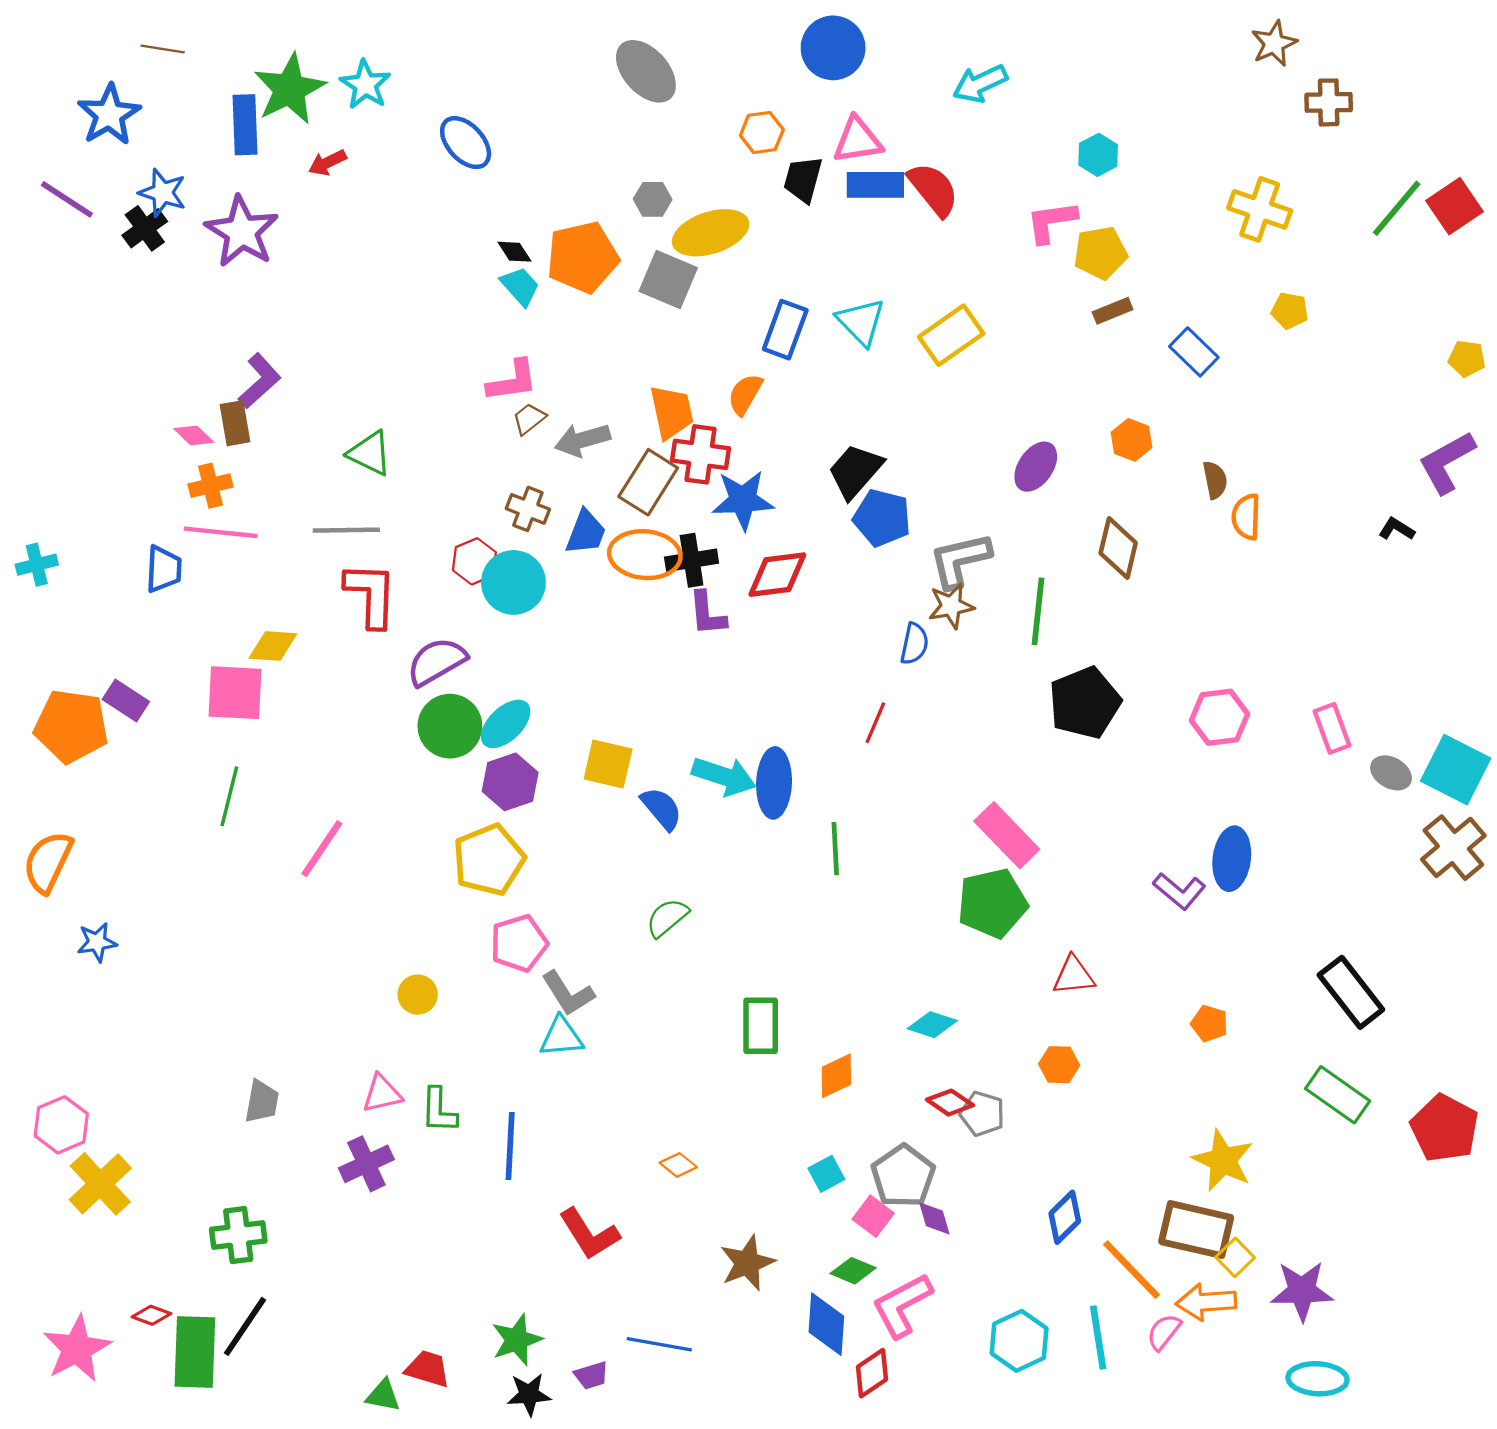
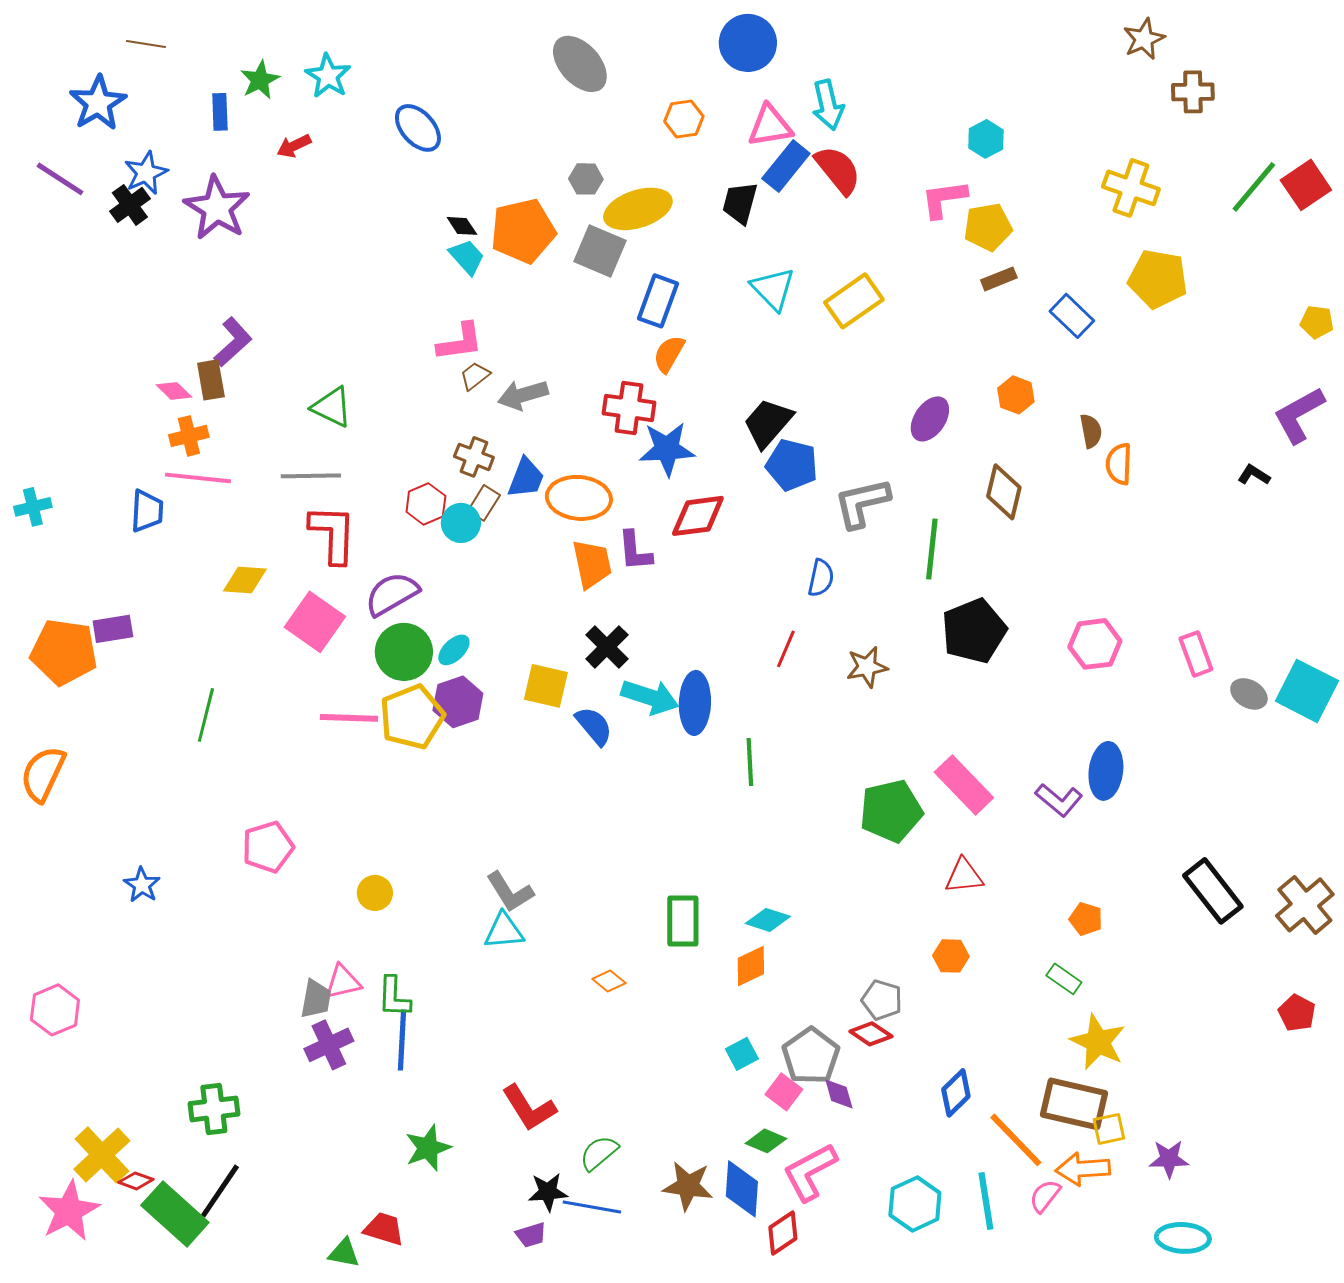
cyan arrow: (980, 84) -> (828, 105), moved, turned -78
green star: (290, 89) -> (260, 80), size x0.6
blue rectangle: (245, 125) -> (220, 112), size x0.7
black trapezoid: (803, 179) -> (740, 203), moved
blue rectangle: (875, 185) -> (786, 166), turned -51
blue star: (163, 193) -> (146, 173), turned 30
yellow pentagon: (1290, 311) -> (1158, 279), size x1.8
blue rectangle: (785, 330) -> (658, 301), moved
orange trapezoid: (672, 412) -> (592, 564), moved
brown rectangle: (648, 482) -> (484, 503), moved, size x0.6
black cross: (692, 560) -> (607, 647), moved, turned -36
cyan circle: (513, 582) -> (461, 523), size x0.7
brown star: (951, 606) -> (867, 667), moved
pink square: (235, 693) -> (315, 622), moved, turned 32
purple rectangle: (126, 701) -> (113, 629), turned -42
cyan ellipse: (506, 724) -> (454, 650), size x0.7
pink rectangle: (1007, 835) -> (964, 785), moved
brown cross: (1453, 848) -> (1305, 905), moved
pink line: (322, 849) -> (349, 718), moved, turned 58
yellow pentagon: (489, 860) -> (412, 717), moved
green semicircle: (667, 918) -> (599, 1153), moved
blue star: (97, 942) -> (142, 885), moved, turned -30
pink pentagon: (519, 943) -> (268, 847), moved
cyan diamond: (932, 1025) -> (768, 920), moved
green rectangle: (1338, 1095) -> (1064, 979), moved, size x0.6
gray trapezoid: (262, 1101) -> (316, 999), moved
red diamond: (950, 1103) -> (871, 1034), moved
red pentagon: (1444, 1128) -> (1297, 1013), size x0.6
blue line: (510, 1146) -> (402, 1040), moved
orange diamond: (678, 1165) -> (609, 981), moved
yellow cross: (100, 1184) -> (102, 1155), moved
yellow square: (1235, 1257) -> (1109, 1129), turned 32
brown star: (747, 1263) -> (688, 1186), moved, turned 30
purple star: (1302, 1291) -> (1169, 1159), size x0.7
green star: (517, 1340) -> (428, 1148), moved
green rectangle: (195, 1352) -> (175, 1214), turned -50
black star: (529, 1394) -> (548, 1192), moved

